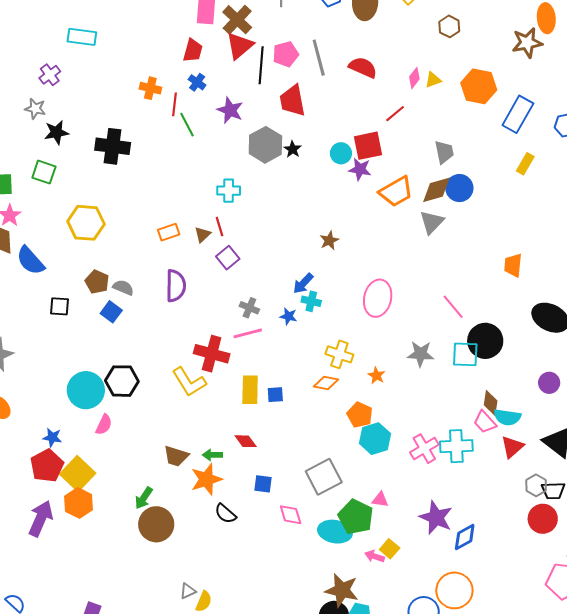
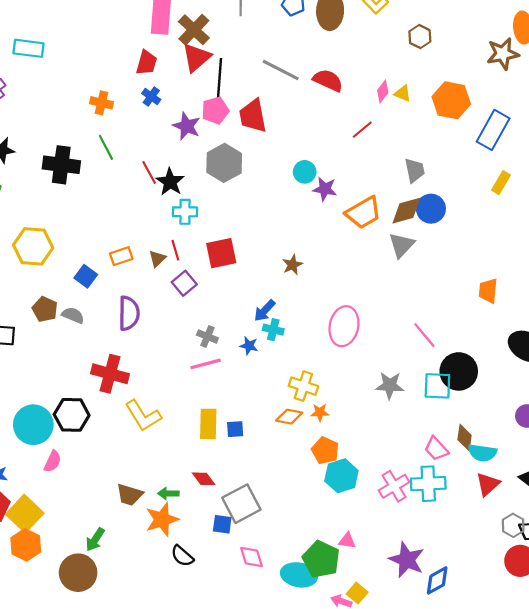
pink pentagon: (286, 54) -> (215, 110), moved
gray line: (319, 58) -> (281, 70), turned -48
yellow triangle: (433, 80) -> (403, 94), turned 42
red line: (174, 104) -> (149, 173), moved, turned -35
green line: (187, 125) -> (106, 147), moved
red square: (368, 146) -> (221, 253), moved
black star: (293, 149) -> (170, 182), moved, size x1.5
blue square: (111, 312) -> (86, 276), moved
red cross: (212, 354) -> (110, 374), moved
orange star: (376, 375) -> (320, 412), moved, turned -30
pink trapezoid: (485, 422) -> (436, 449), moved
gray square: (324, 477) -> (241, 504), moved
brown circle: (156, 524) -> (78, 573), moved

